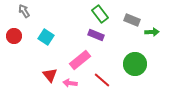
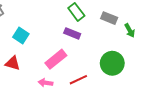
green arrow: (152, 32) -> (130, 30), turned 64
red triangle: (50, 75) -> (13, 63), moved, turned -35
red line: (102, 80) -> (78, 80), turned -66

